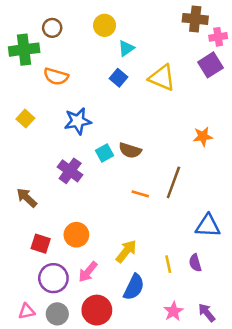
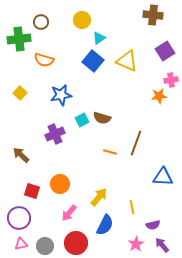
pink cross: (218, 37) -> (171, 80), moved
blue square: (119, 78) -> (93, 61), size x1.5
orange star: (203, 136) -> (159, 96), moved
purple cross: (70, 171) -> (55, 134), turned 30
purple semicircle: (195, 263) -> (153, 225), moved, turned -88
purple circle: (53, 278) -> (19, 218), moved

